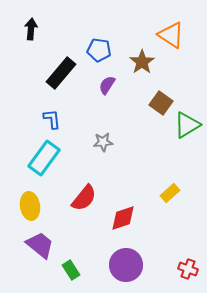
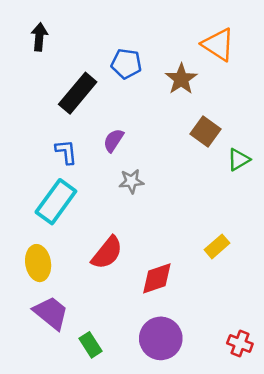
purple semicircle: (107, 85) -> (113, 140), moved
green triangle: (187, 125) -> (239, 160), size x0.7

